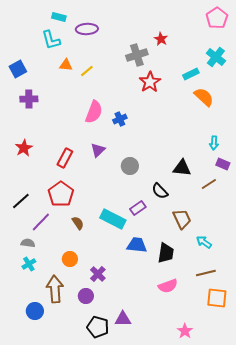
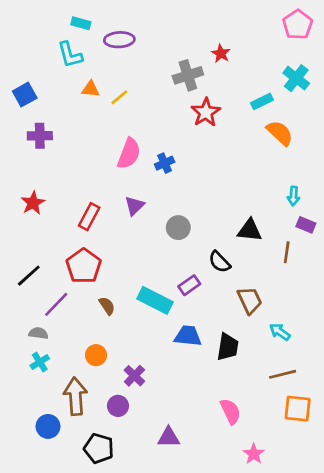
brown line: (209, 184) -> (287, 252), turned -49
pink semicircle: (168, 286) -> (230, 411), moved, turned -96
black pentagon: (98, 327) -> (99, 448), moved

